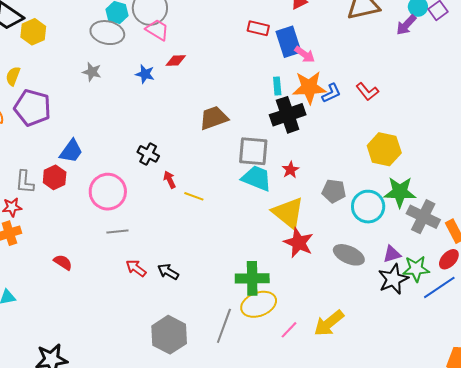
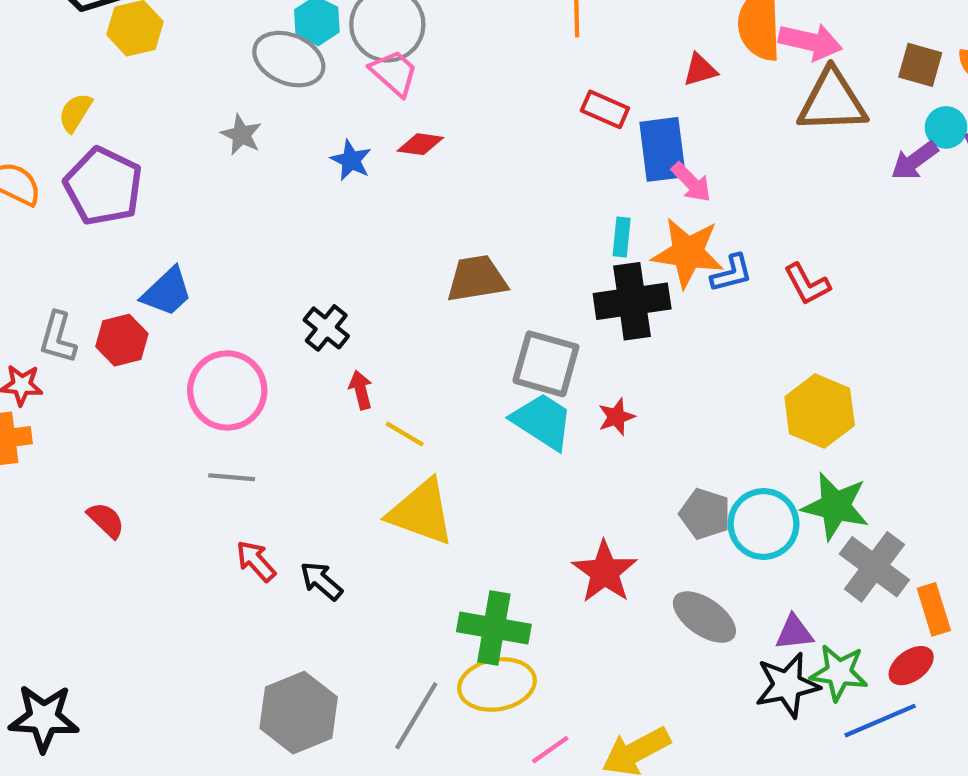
gray pentagon: (334, 191) -> (705, 514), moved
yellow triangle: (288, 213) -> (421, 512), moved, turned -30

